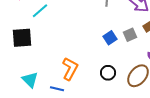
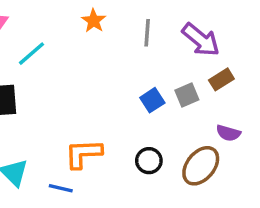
orange L-shape: (70, 69) -> (83, 154), turned -120

